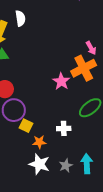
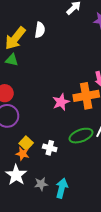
yellow square: (26, 126) -> (26, 143), moved

